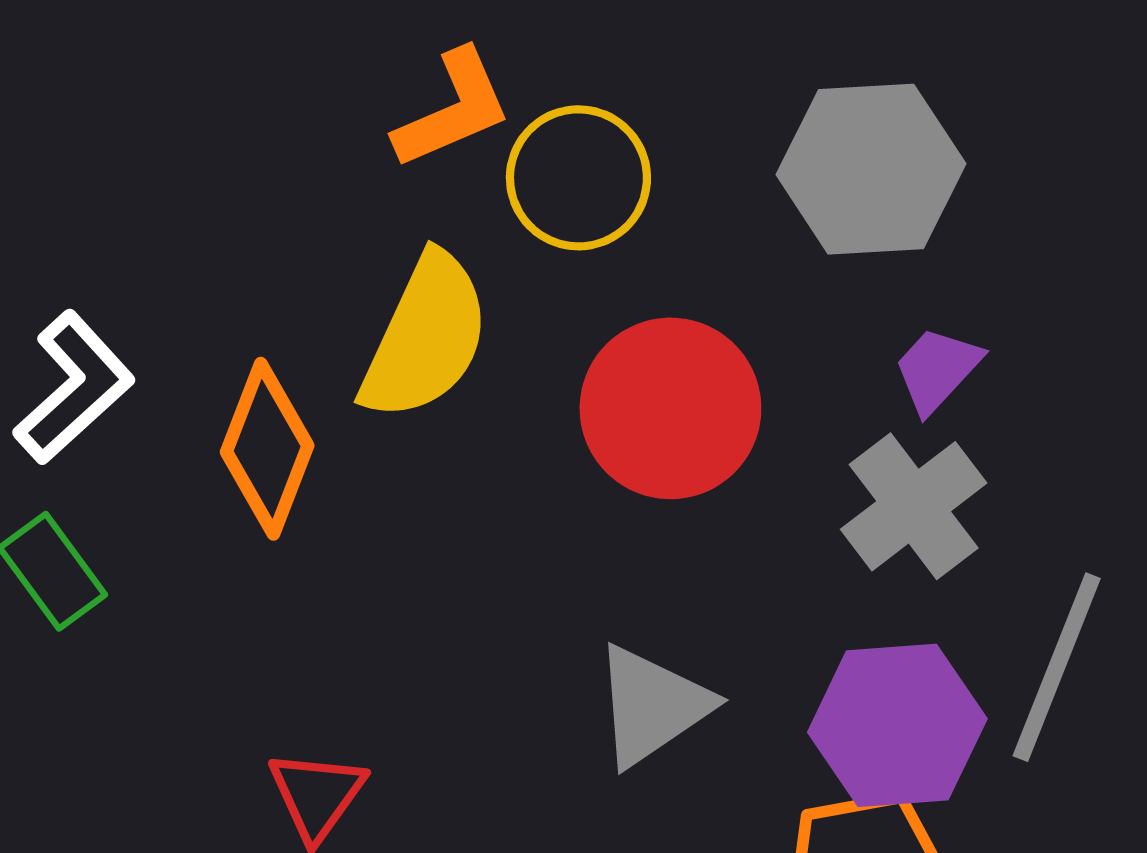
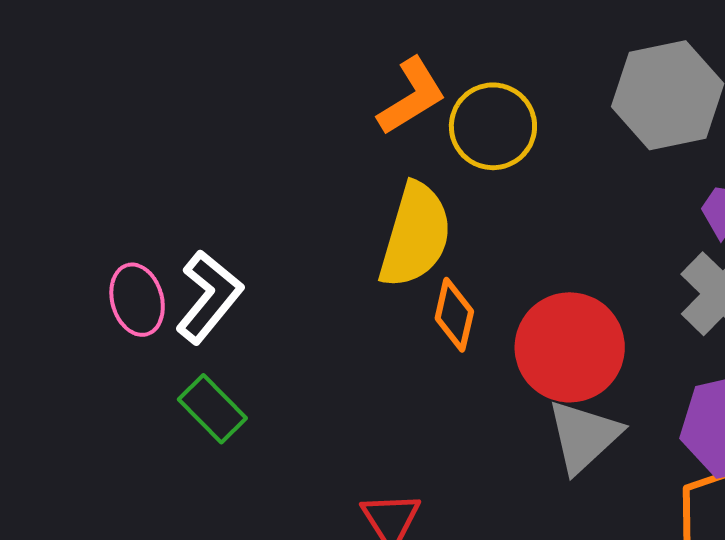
red circle: (670, 408) -> (570, 347), moved
orange diamond: (267, 449) -> (454, 315), moved, size x0.7

